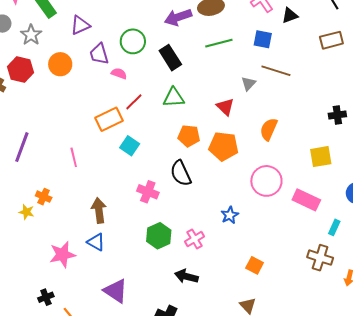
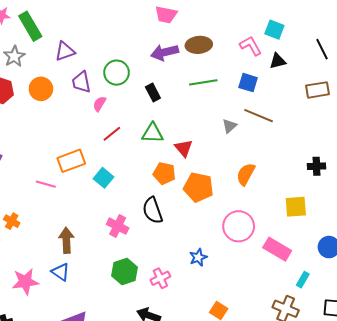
black rectangle: (170, 58) -> (153, 92), size x0.7
pink semicircle: (119, 74) -> (99, 104), turned -84
red triangle: (225, 107) -> (184, 148), moved
orange rectangle: (109, 119) -> (71, 161), moved
pink line: (74, 157) -> (46, 184), turned -66

